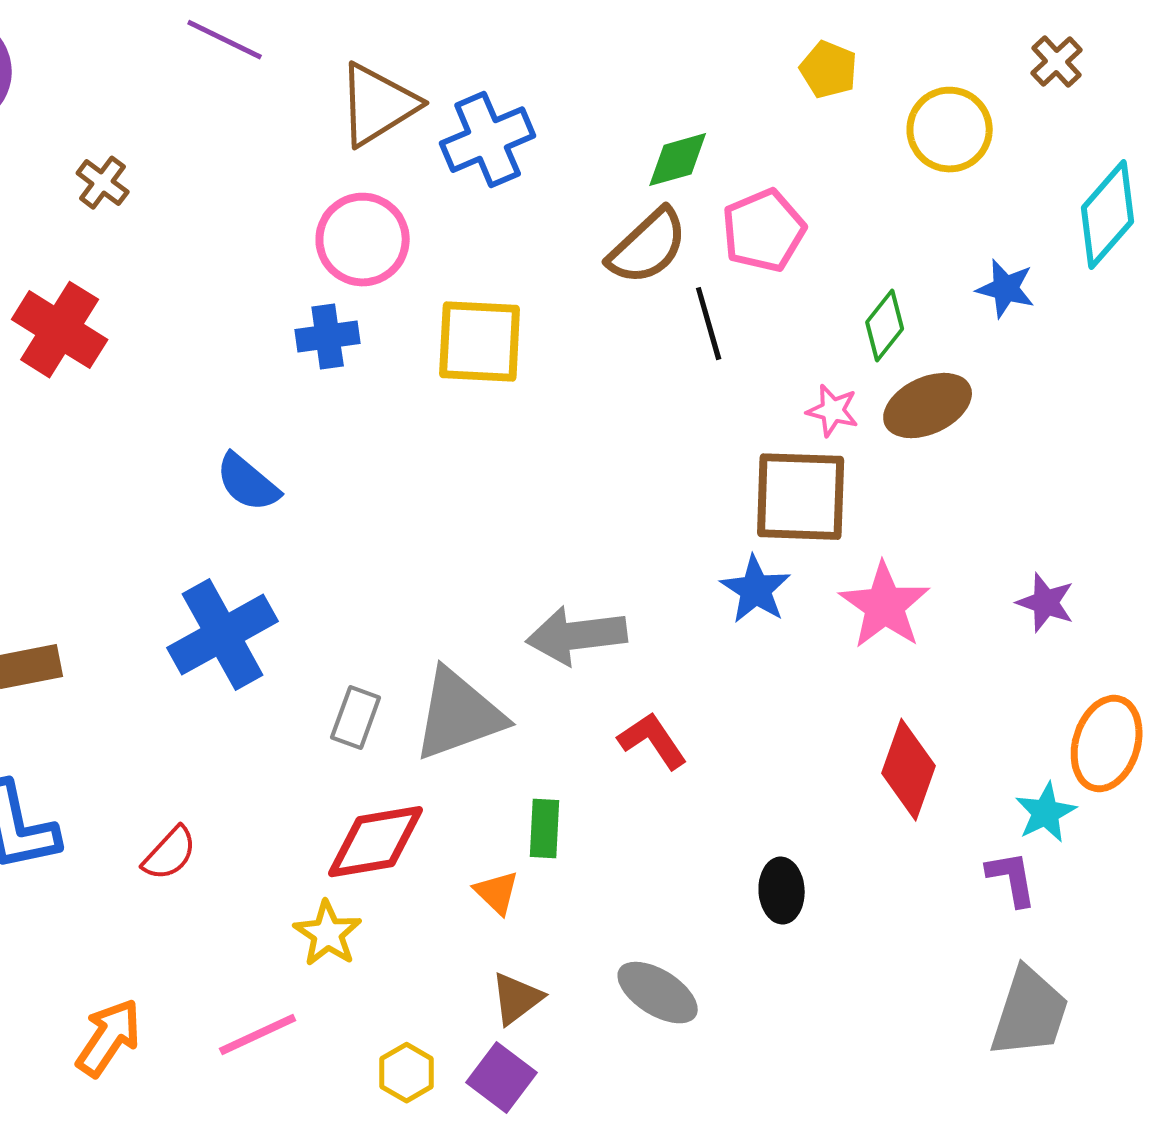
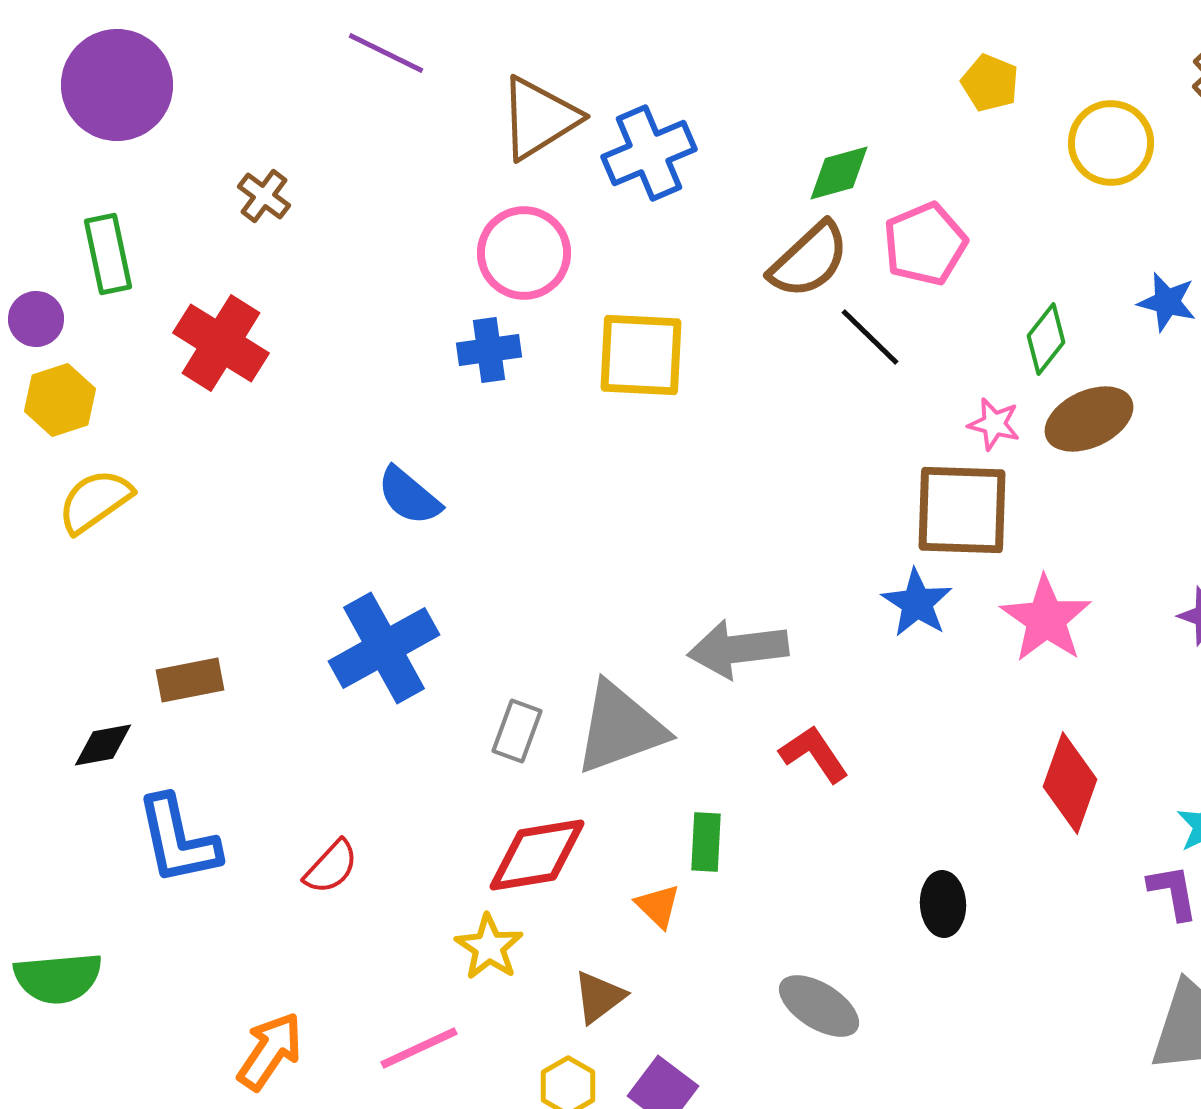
black line: (709, 324) -> (870, 337), turned -30
brown triangle: (517, 999) -> (599, 997), moved

